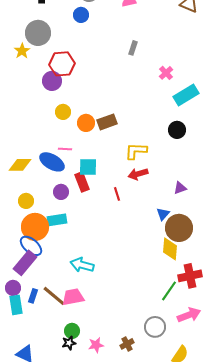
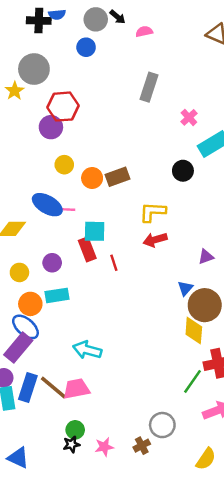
gray rectangle: (133, 48) -> (149, 87), size x1.6
black circle: (177, 130) -> (183, 171), moved
blue ellipse: (52, 162) -> (47, 205), moved
purple circle: (61, 192) -> (52, 263), moved
red line: (117, 194) -> (114, 263), moved
orange circle: (35, 227) -> (30, 304), size x0.7
blue rectangle: (33, 296) -> (28, 387), size x1.6
gray circle: (155, 327) -> (162, 425), moved

